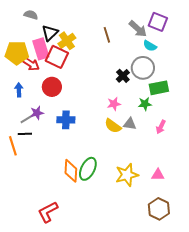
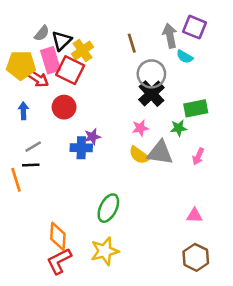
gray semicircle: (31, 15) -> (42, 33), moved, turned 112
gray arrow: (138, 29) -> (170, 36), turned -144
gray circle: (143, 68) -> (151, 74), moved
black cross: (123, 76) -> (151, 94), size x1.5
purple star: (37, 113) -> (92, 137), moved
gray triangle: (130, 124) -> (160, 153), size x1.6
orange diamond: (71, 171) -> (58, 236), moved
yellow star: (127, 175) -> (105, 251), moved

